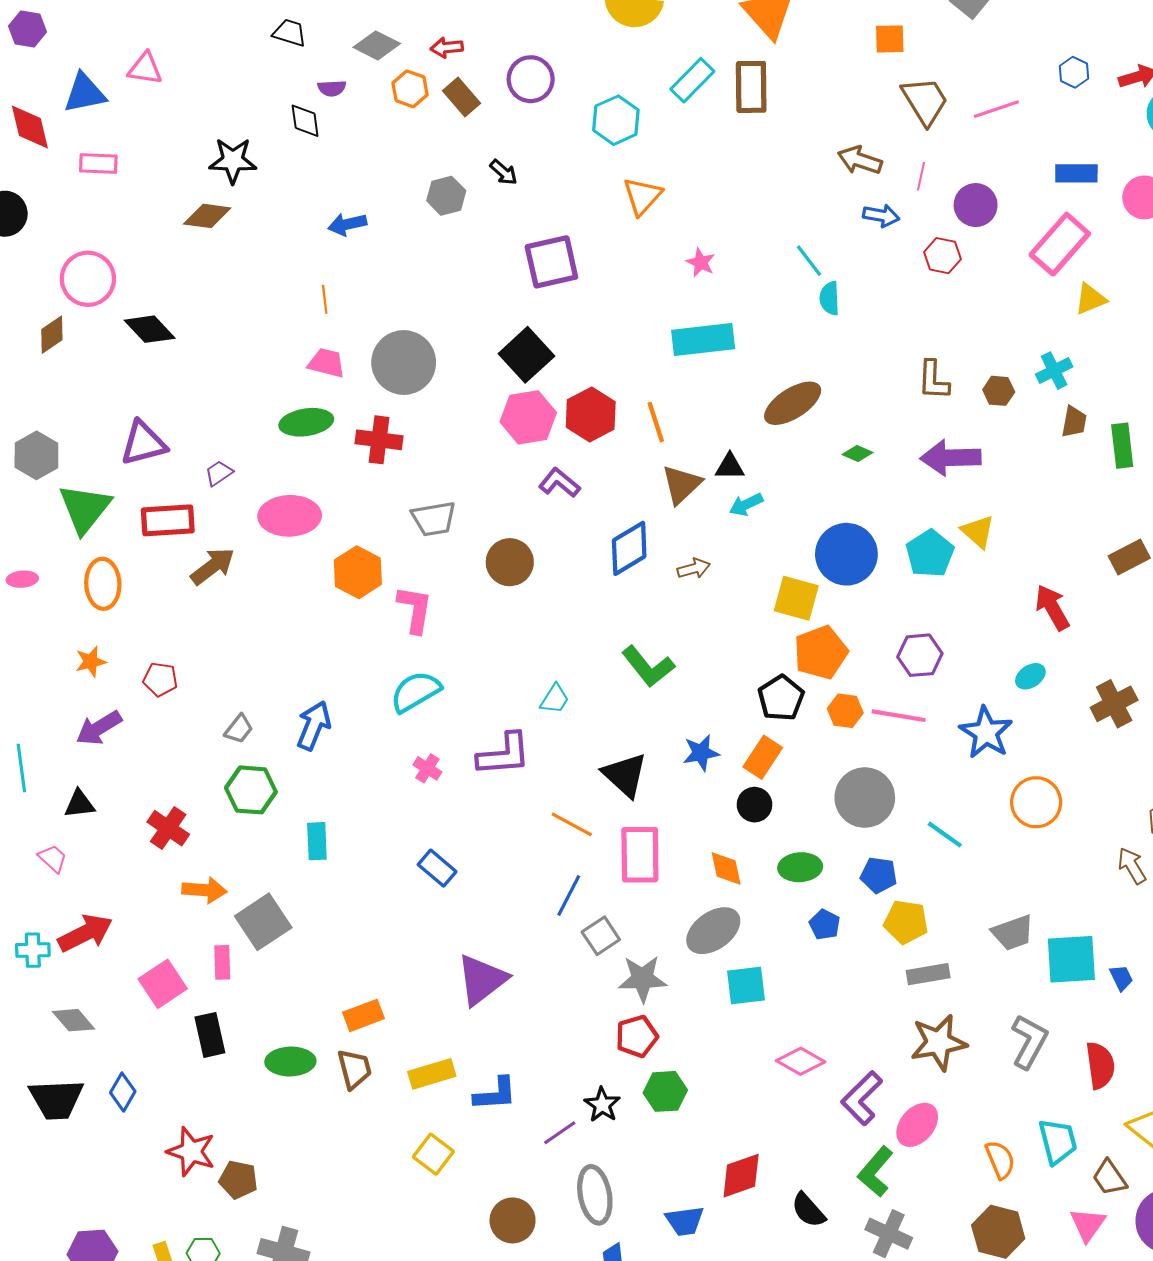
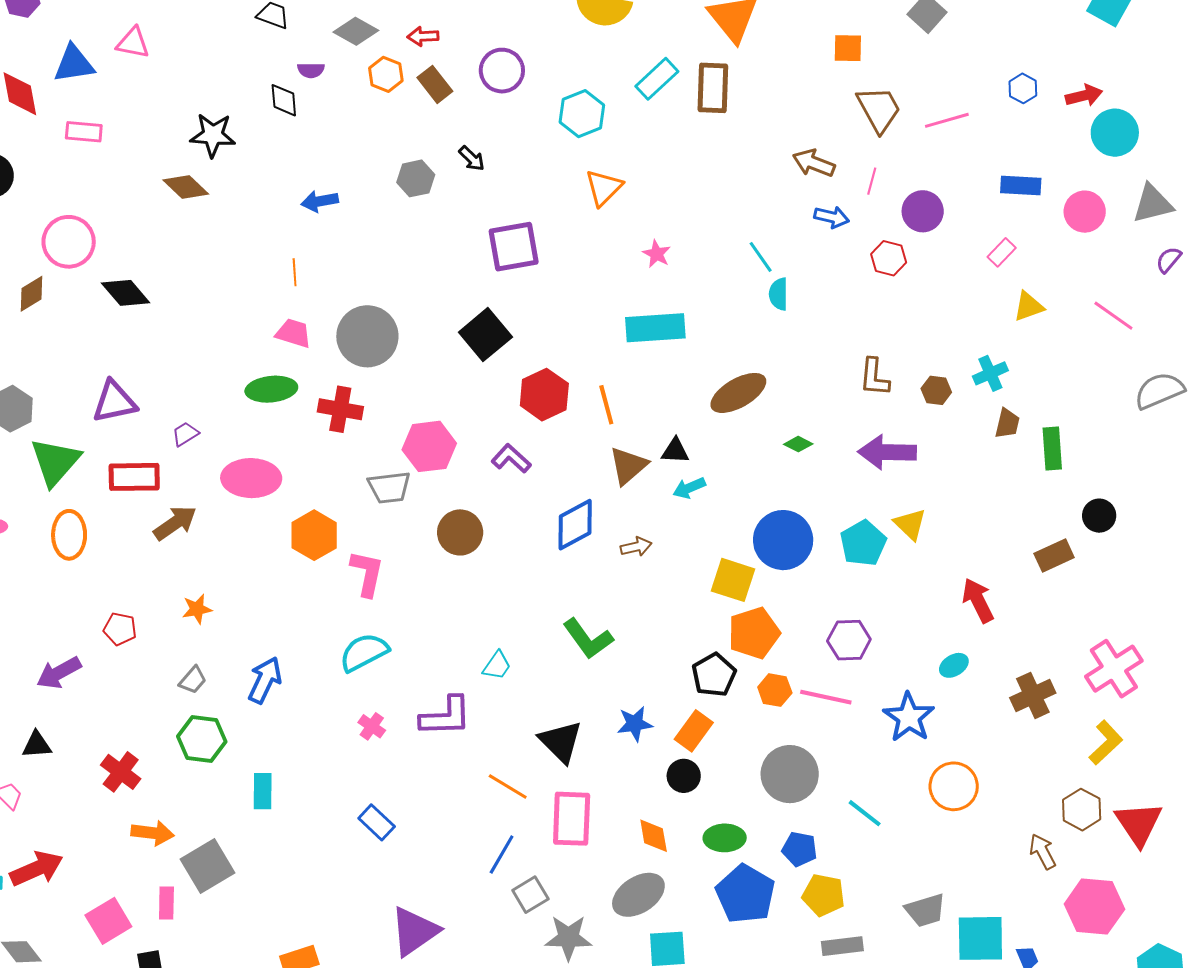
brown diamond: (207, 216) -> (186, 187), turned 33
pink rectangle: (1060, 244) -> (1002, 252), size x0.5
pink hexagon: (528, 417) -> (429, 446), moved
orange star: (91, 662) -> (197, 609), moved
blue pentagon: (825, 925) -> (745, 894), size x2.0

